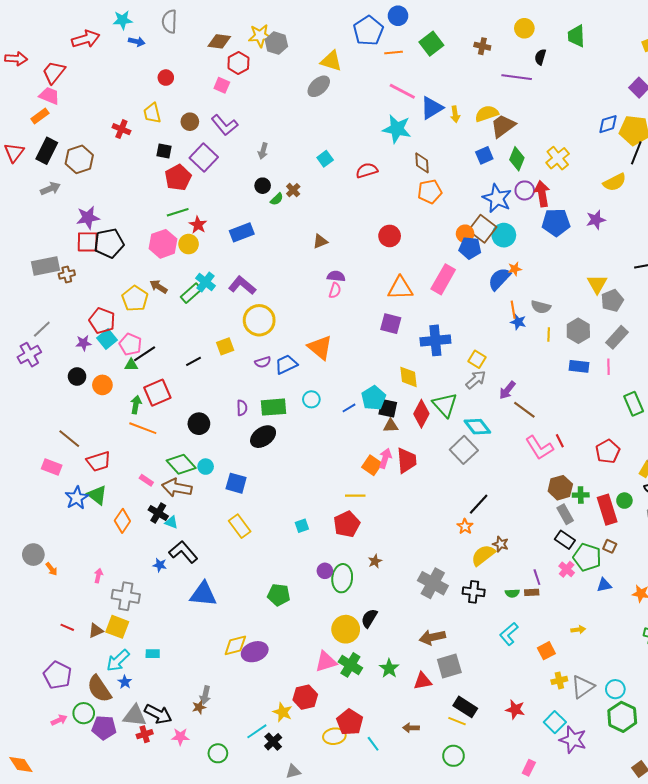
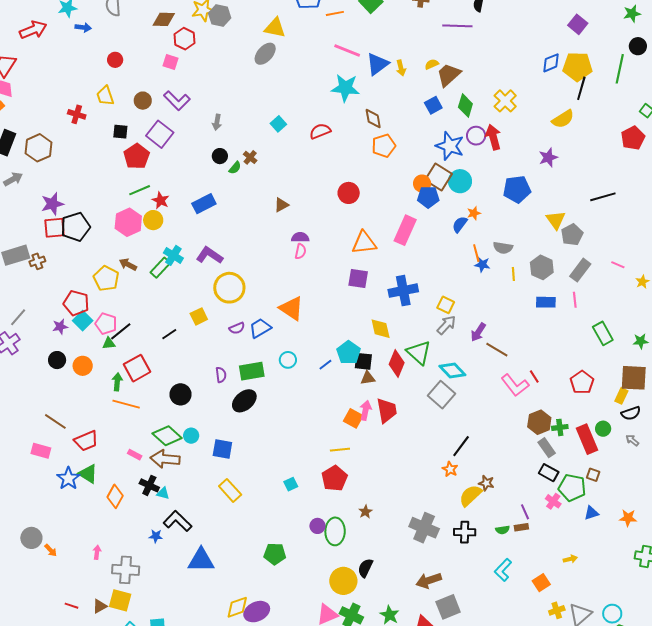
yellow semicircle: (487, 114) -> (432, 64), size x0.6
blue pentagon: (556, 222) -> (517, 189), moved
blue semicircle: (499, 279) -> (460, 224), size x0.7

